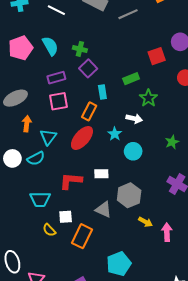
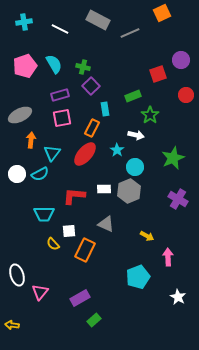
green star: (172, 142) -> (173, 158), size x1.6
gray hexagon: (129, 195) -> (129, 191), moved
pink arrow: (167, 232) -> (168, 257), moved
cyan pentagon: (119, 264) -> (138, 277), moved

